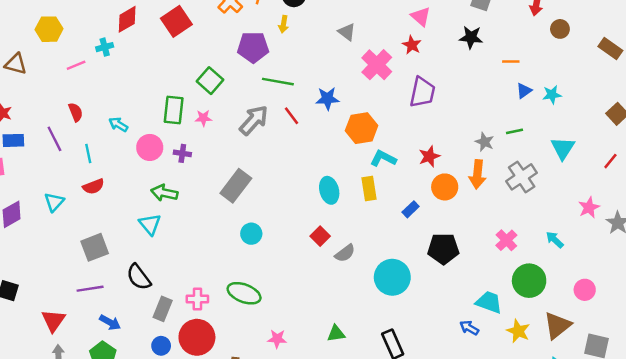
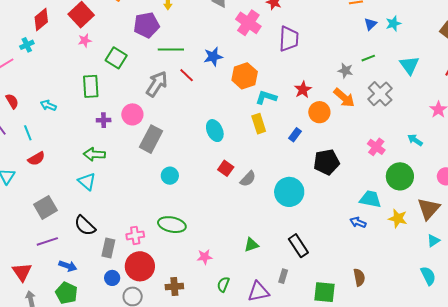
pink star: (203, 118) -> (85, 41), moved
pink circle: (150, 147) -> (132, 114), moved
orange arrow: (477, 174) -> (344, 98), turned -45
cyan ellipse: (329, 190) -> (215, 131), moved

